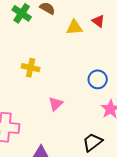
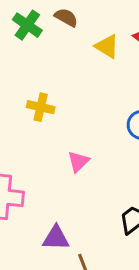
yellow triangle: (74, 27) -> (107, 46), turned 36

